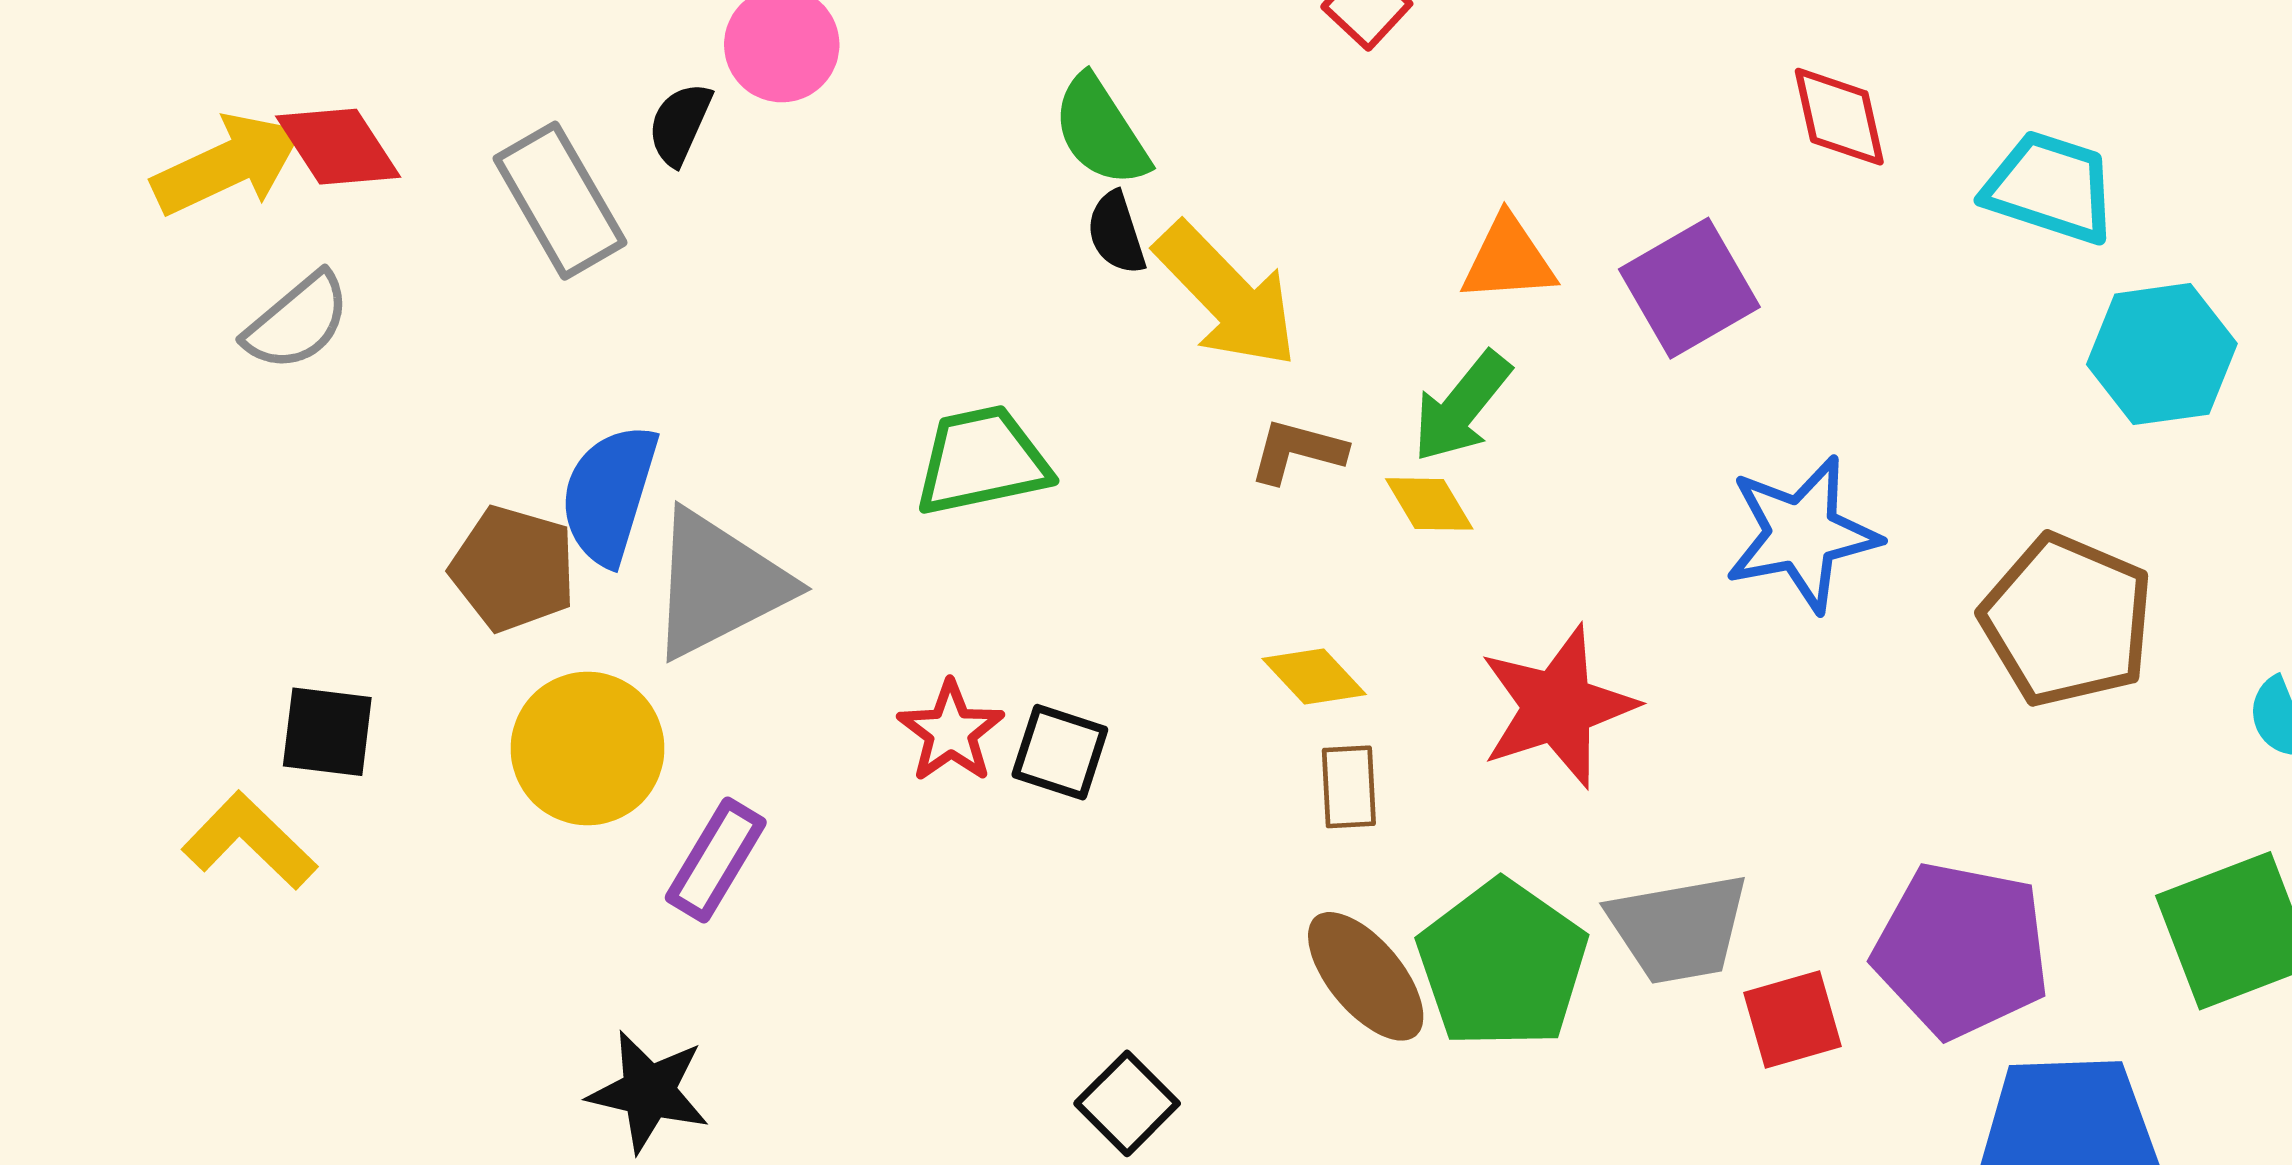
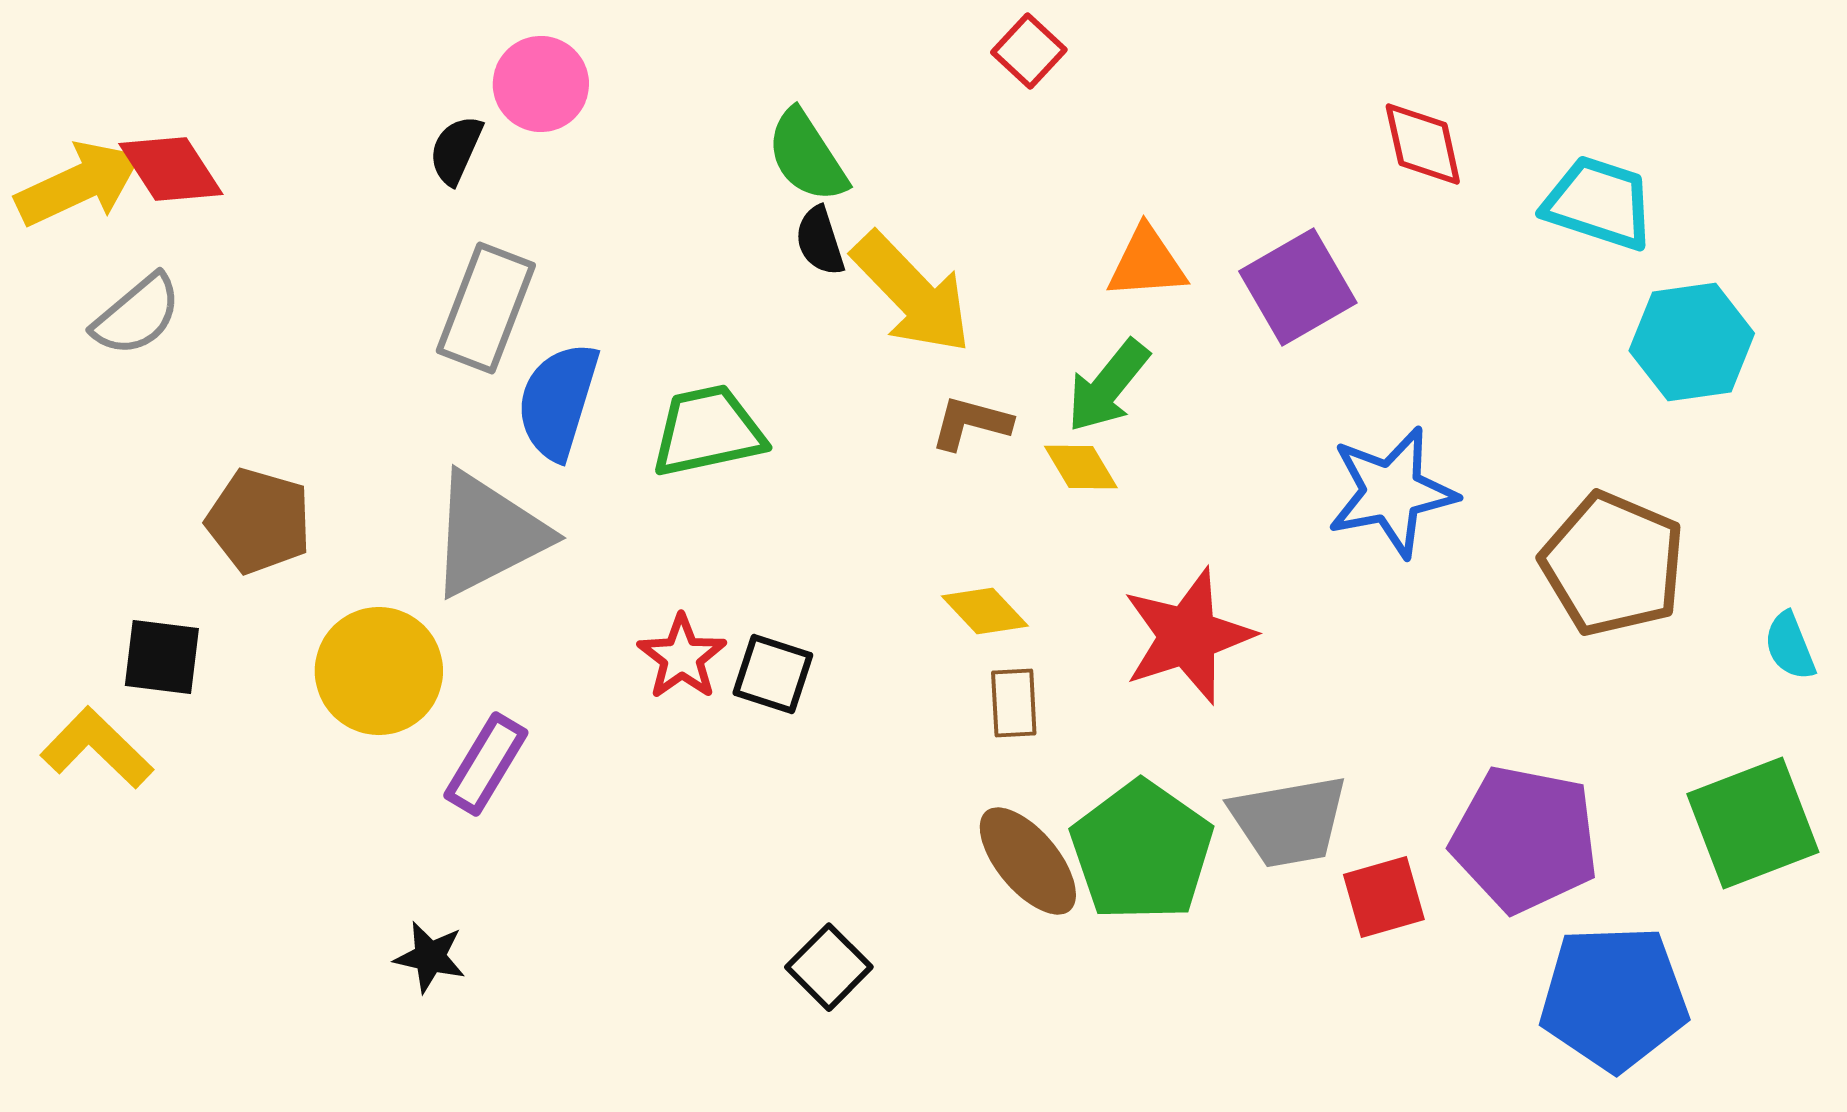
gray rectangle: (560, 201) -> (486, 308), moved, turned 51
blue semicircle: (609, 494) -> (558, 401), moved
brown pentagon: (513, 569) -> (259, 521), moved
black star: (649, 1091) -> (430, 957), size x0.7

